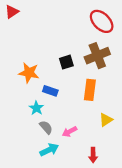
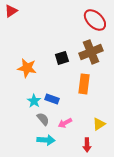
blue rectangle: (50, 91) -> (52, 99), moved
yellow triangle: (106, 120) -> (99, 124), moved
cyan arrow: (49, 150) -> (46, 140), turned 30

